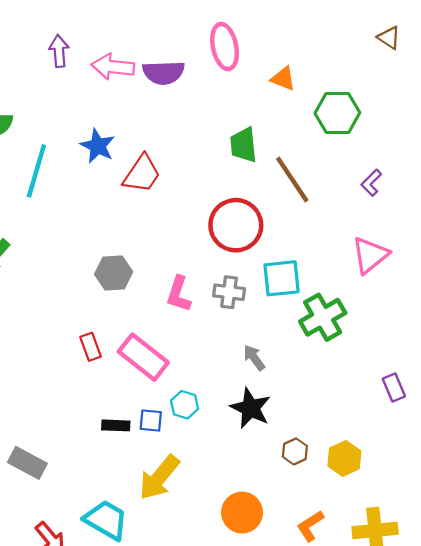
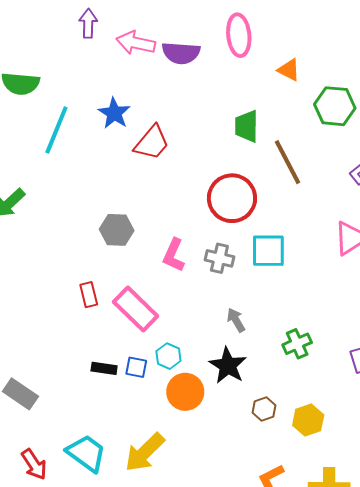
green cross: (323, 317) -> (297, 344), moved, size x0.7
yellow arrow: (159, 477) -> (145, 452), moved
orange circle: (242, 513) -> (185, 392), moved

